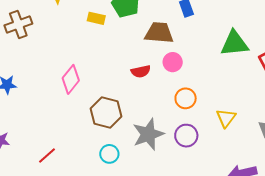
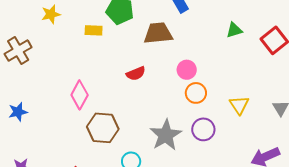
green triangle: (234, 43) -> (234, 30), size x0.6
pink circle: (173, 62) -> (187, 70), moved
red semicircle: (141, 71) -> (136, 74), moved
brown hexagon: (106, 112) -> (103, 128), moved

